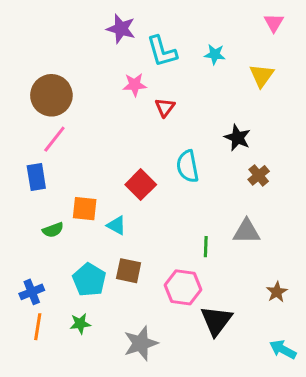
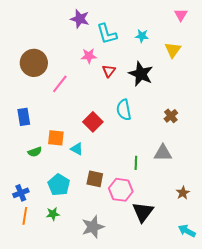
black star: (237, 138) -> (141, 74), moved, size x1.4
pink line: (54, 139) -> (60, 84), moved
brown square: (129, 271) -> (95, 179), moved

